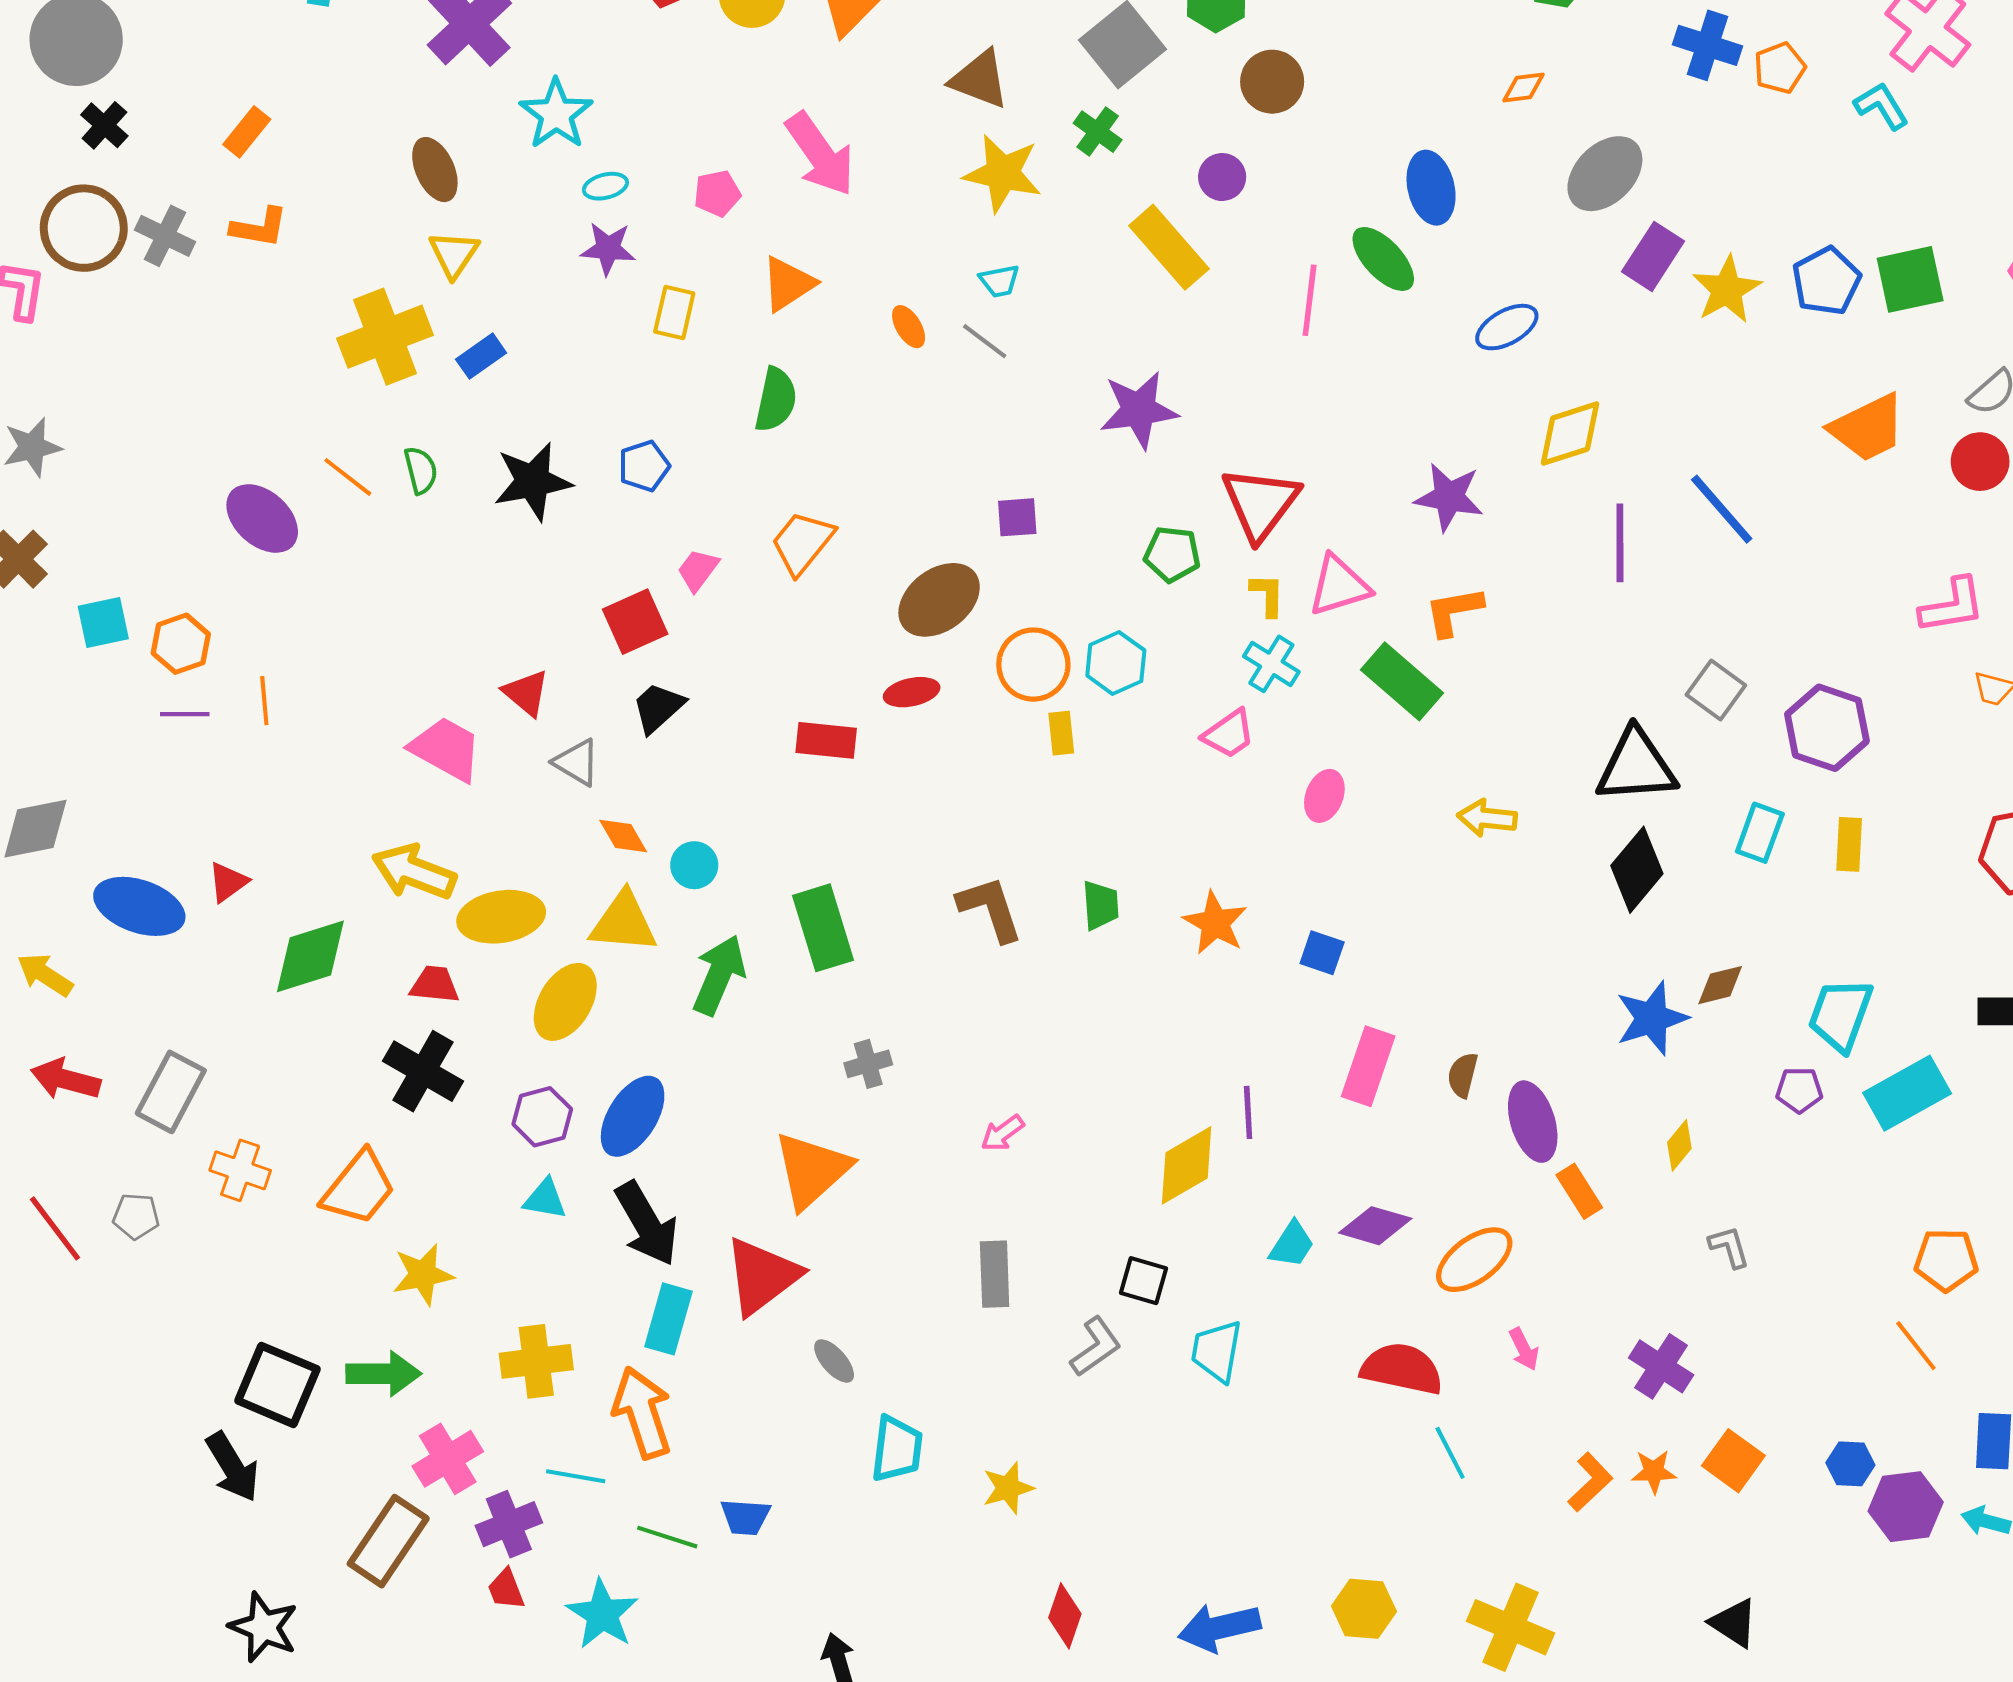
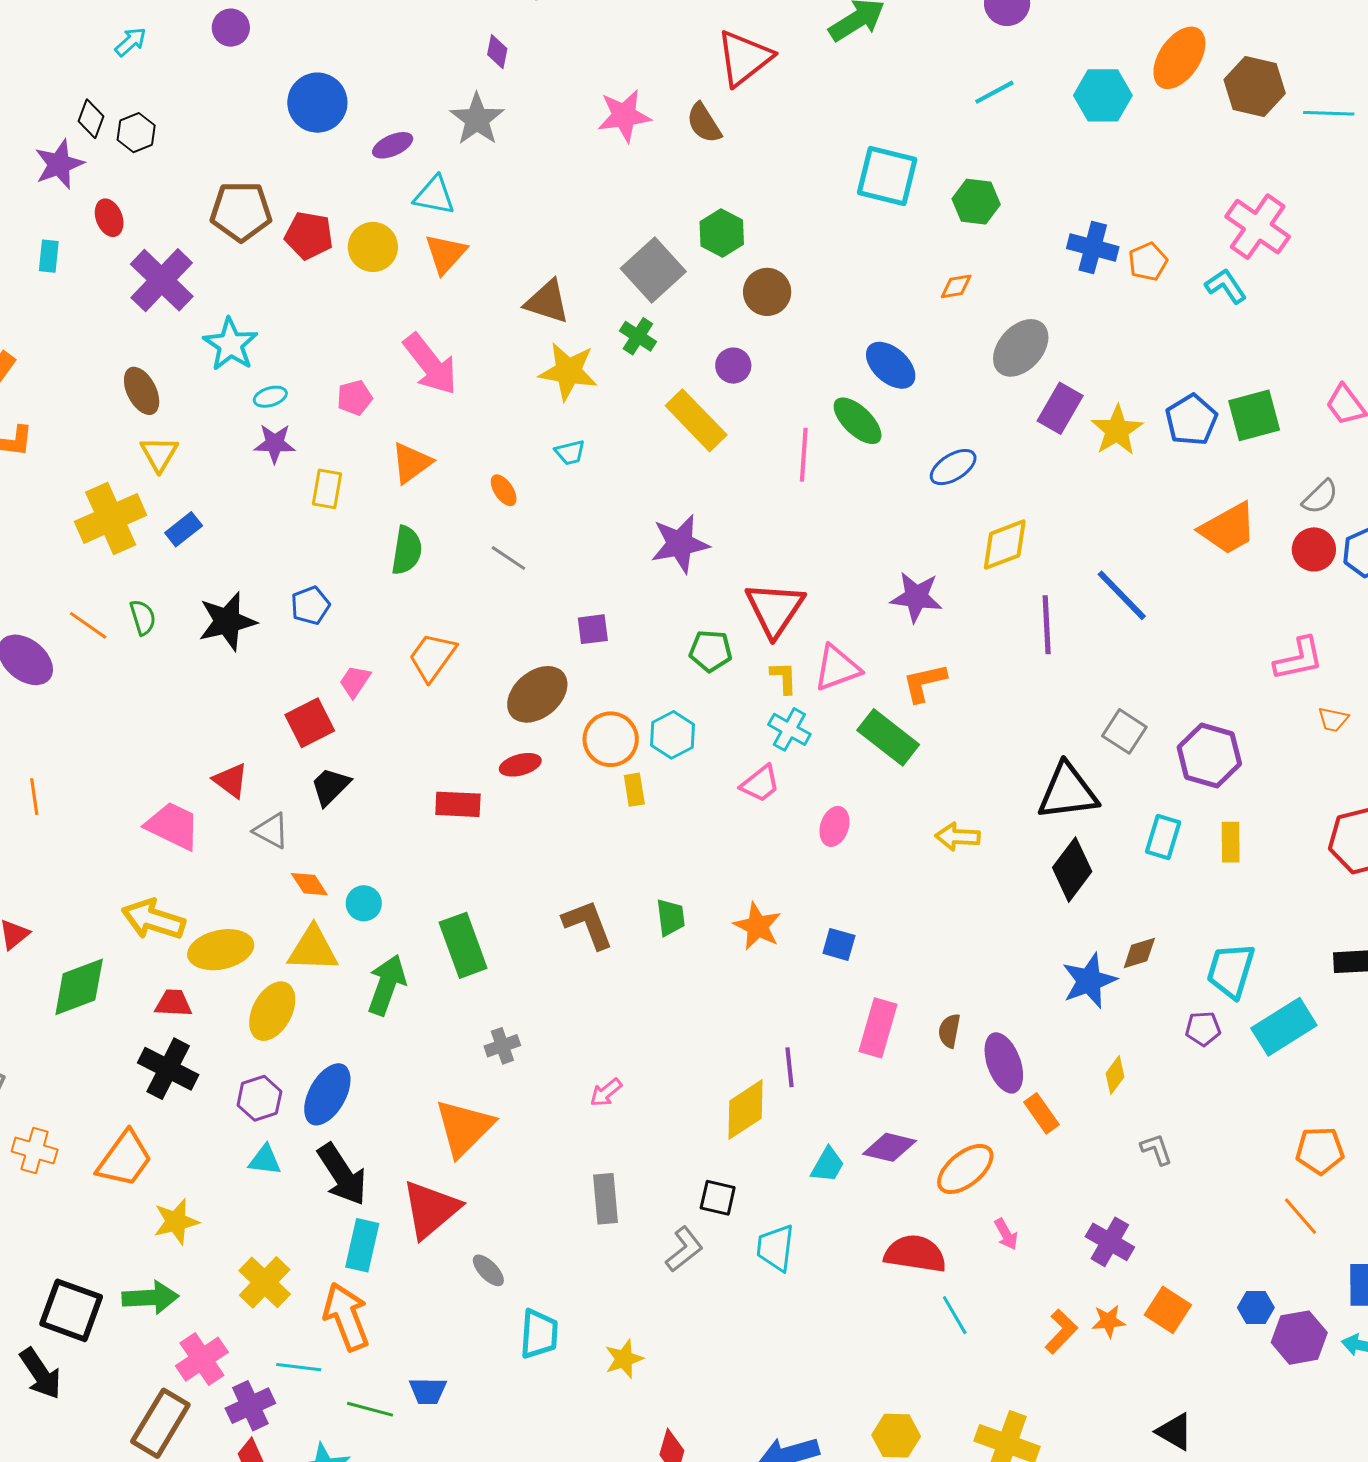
blue ellipse: (1431, 188) -> (891, 365), turned -32
gray line: (985, 341) -> (508, 558), moved
yellow cross: (536, 1361) -> (265, 1282), turned -36

